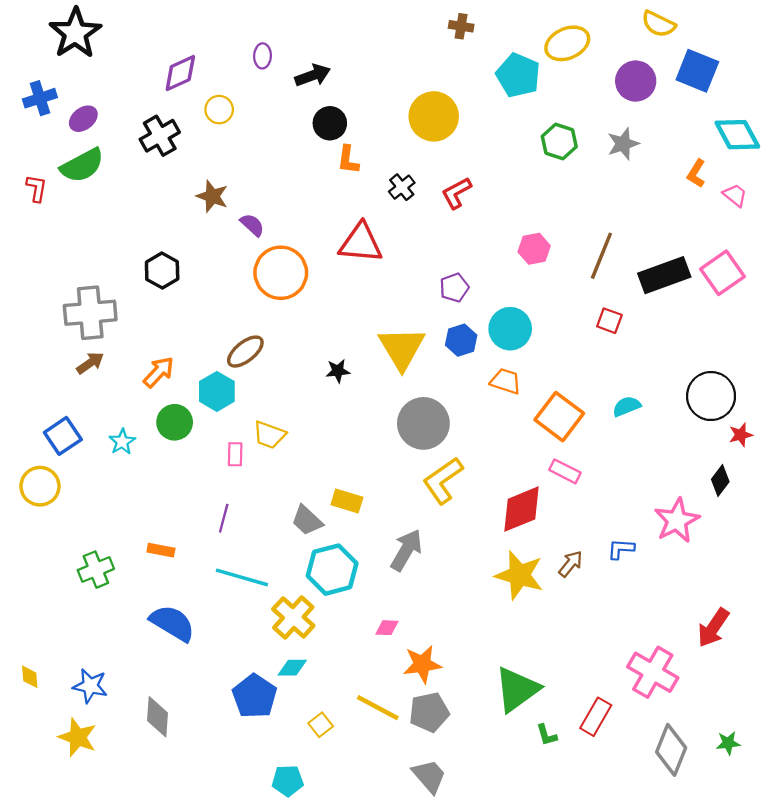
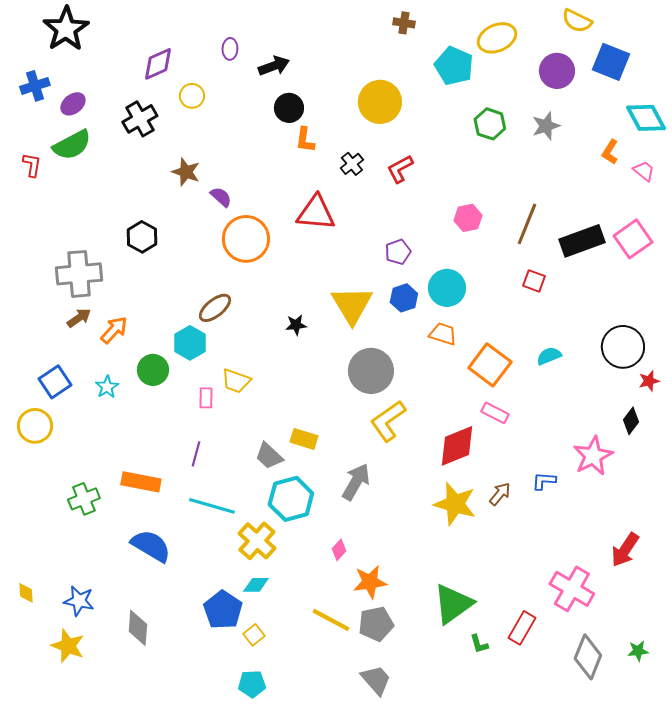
orange arrow: (159, 372) -> (114, 330), moved
orange rectangle: (161, 550) -> (141, 482), size x1.6
pink diamond: (387, 628) -> (339, 550), turned -50
yellow square: (321, 725) -> (254, 635), moved

